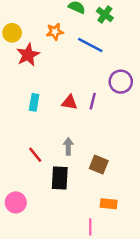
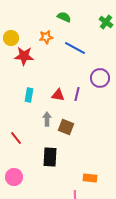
green cross: (105, 14) -> (106, 22), moved
red star: (28, 55) -> (24, 56), turned 30
gray arrow: (68, 146) -> (47, 119), moved
red line: (35, 155) -> (16, 138), moved
brown square: (99, 165) -> (66, 127), moved

